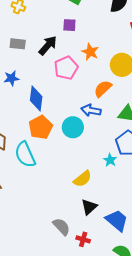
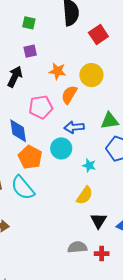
pink pentagon: (66, 68) -> (41, 107), moved, turned 30
orange semicircle: (103, 89) -> (69, 95), moved
cyan star: (110, 160) -> (89, 165), moved
gray semicircle: (61, 227) -> (77, 247), turned -36

